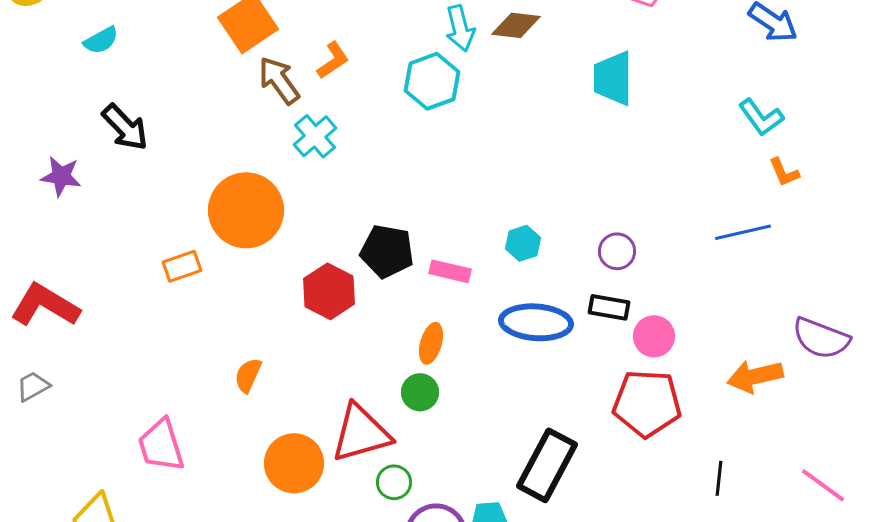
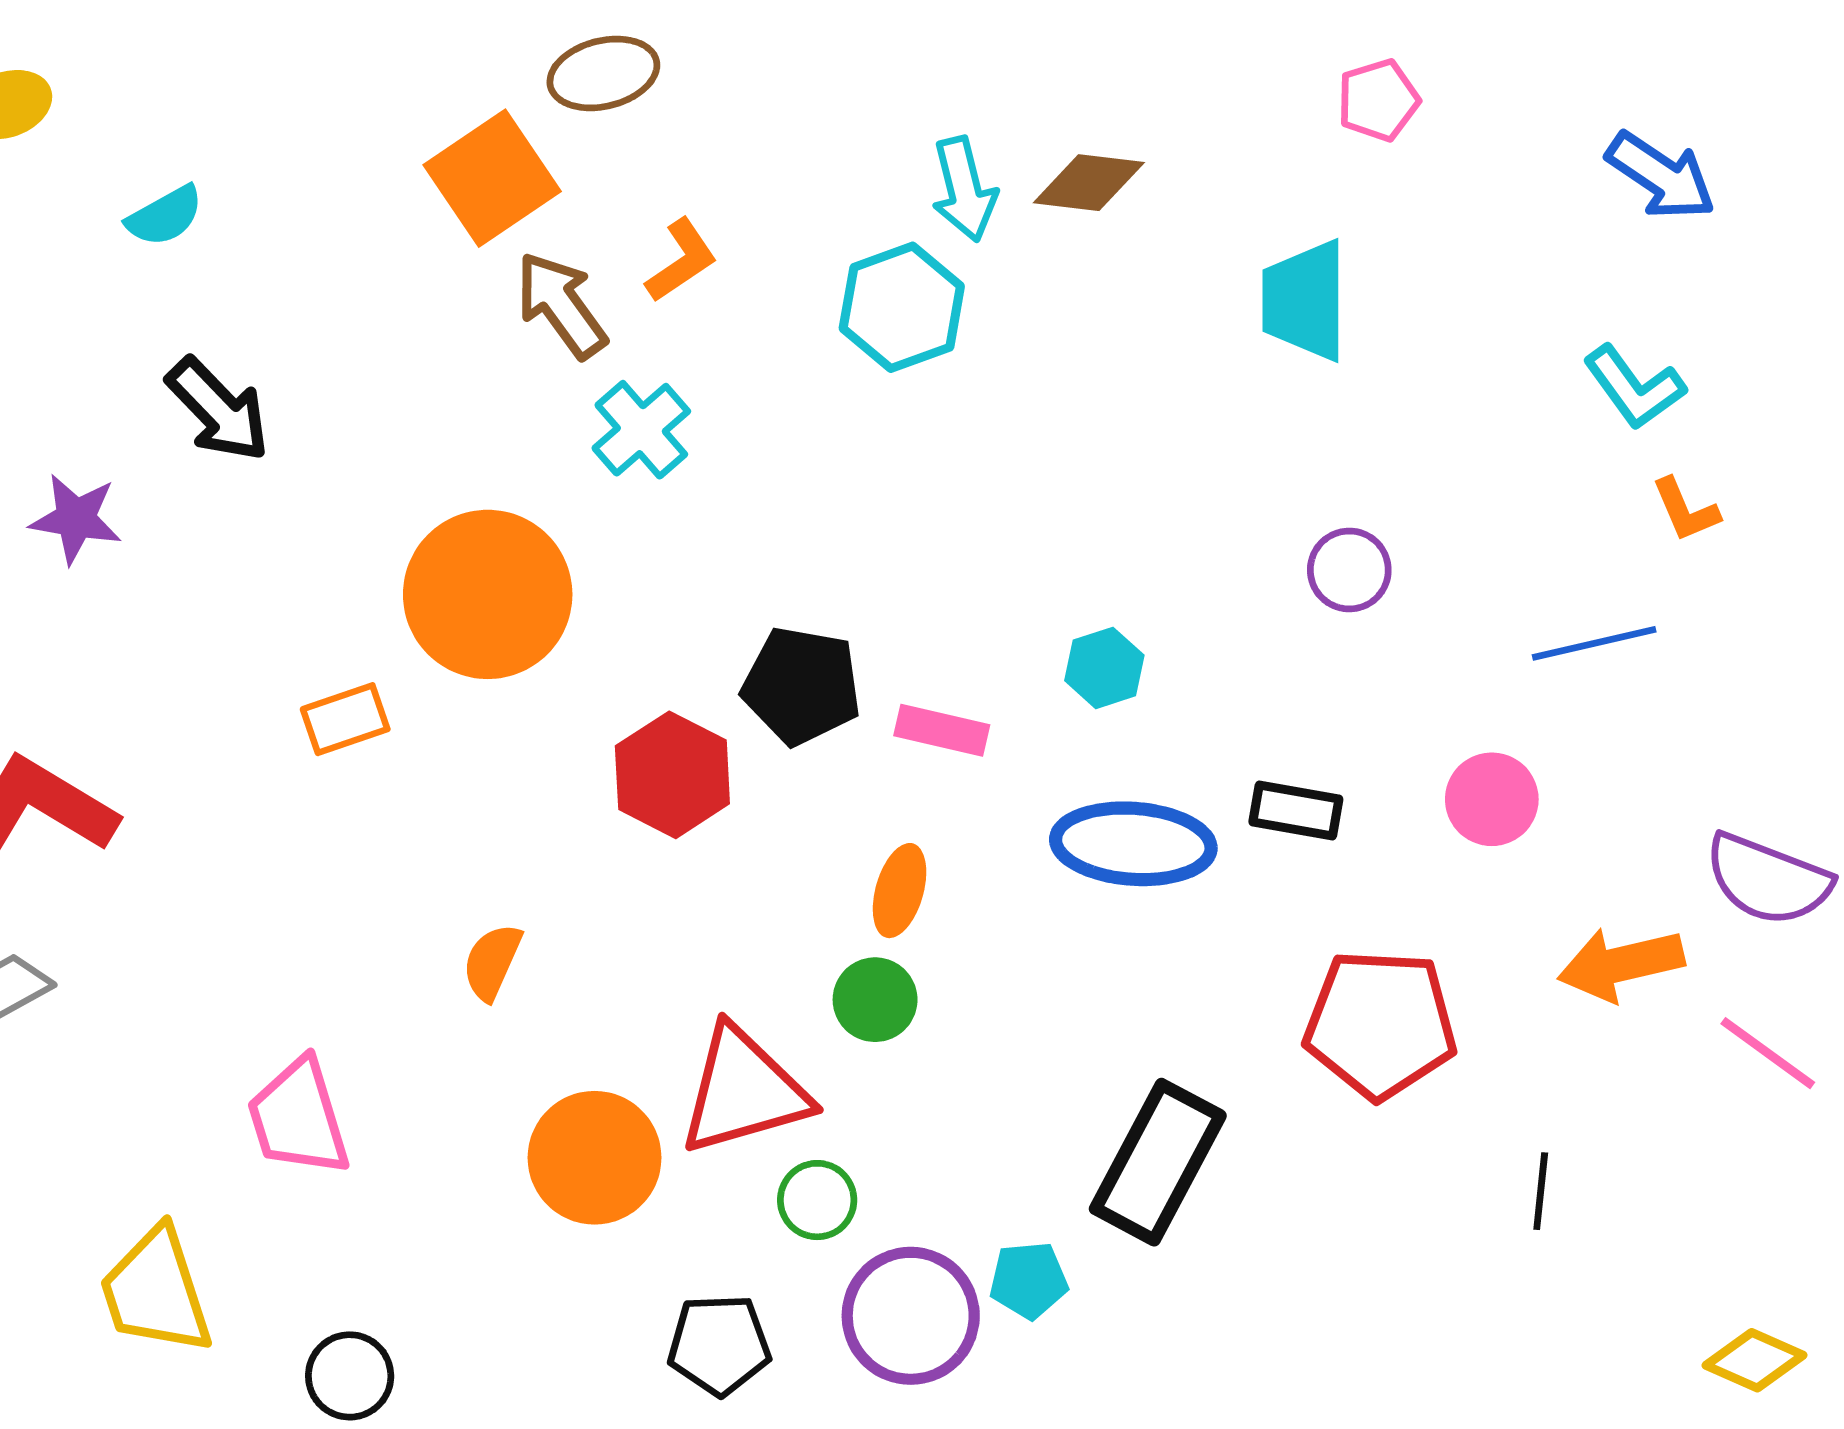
purple circle: (617, 251) -> (1349, 570), moved
pink circle: (654, 336) -> (1492, 799), moved
pink line: (823, 485) -> (1768, 1053), moved

